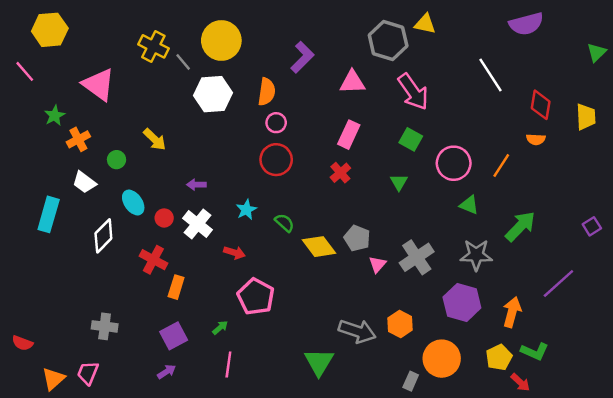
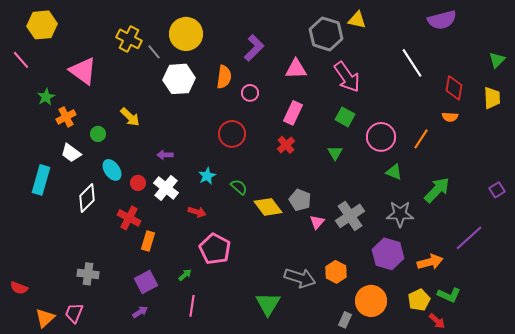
green triangle: (597, 52) -> (497, 60), moved
pink circle: (276, 123) -> (250, 93), moved
orange arrow: (512, 312) -> (430, 262), turned 60

